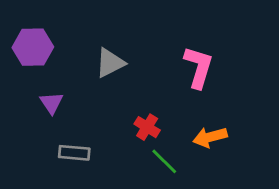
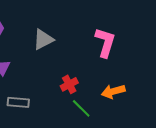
red cross: (147, 127) -> (69, 84), turned 30

